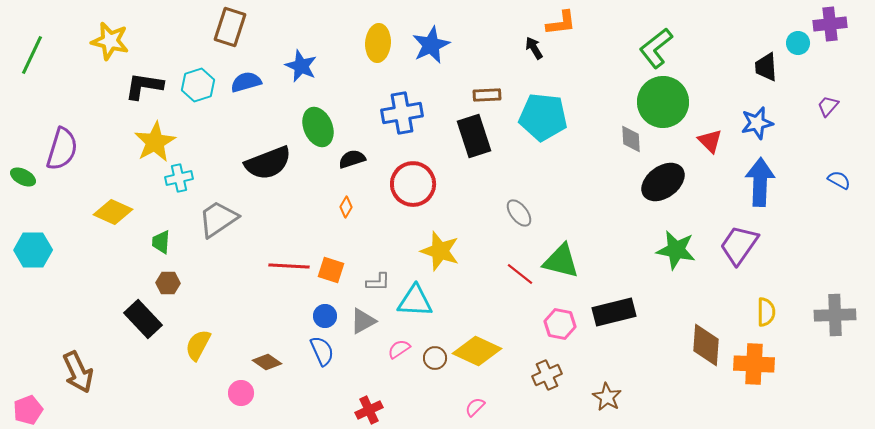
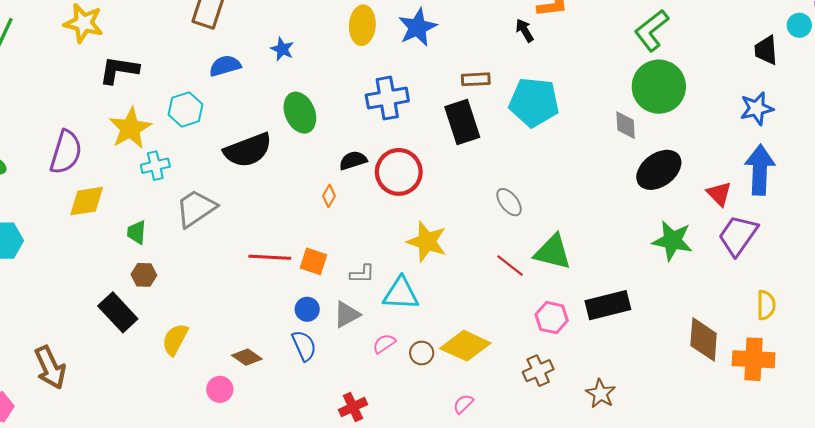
blue star: (301, 66) -> (282, 49), size x0.7
cyan hexagon: (198, 85) -> (185, 110), moved
red triangle: (710, 141) -> (719, 194), moved
purple semicircle: (62, 149) -> (66, 152), moved
black semicircle: (352, 159) -> (353, 160), moved
yellow diamond: (113, 212) -> (87, 201), turned -33

